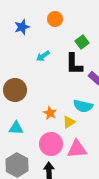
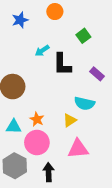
black L-shape: (74, 64) -> (62, 64), moved
orange star: (50, 113) -> (37, 119), moved
pink circle: (51, 144) -> (37, 143), moved

